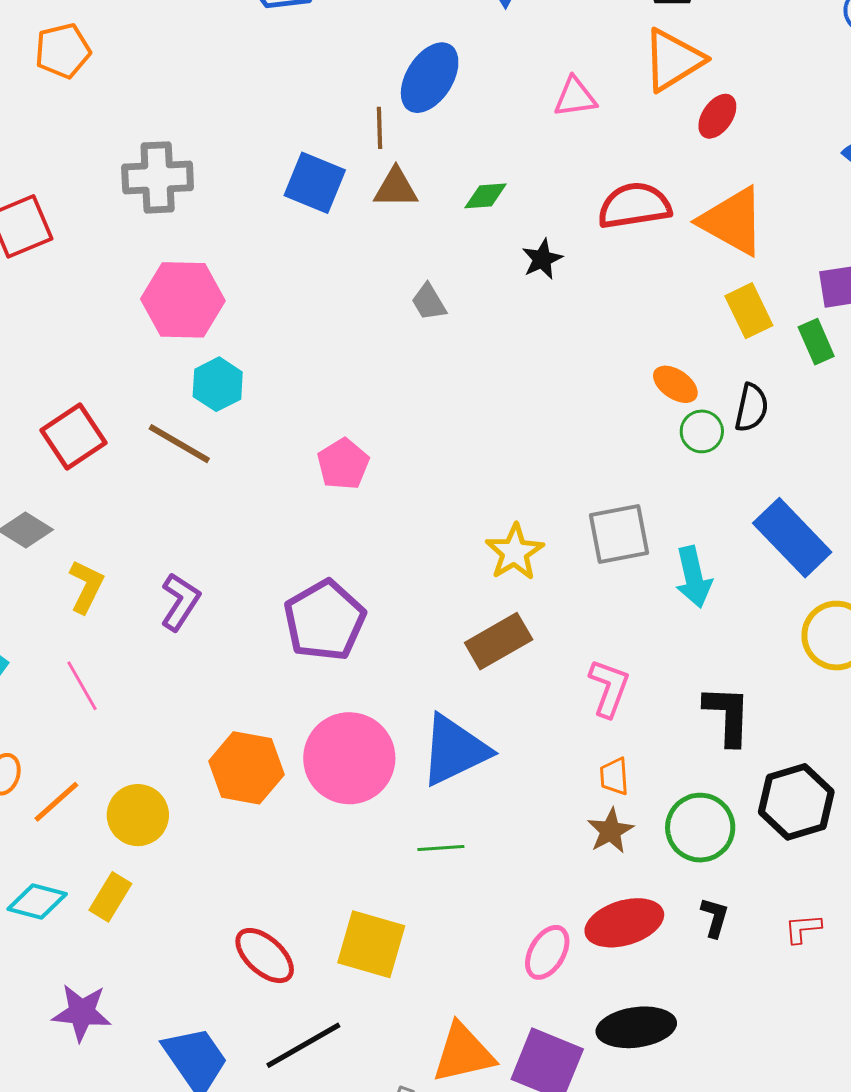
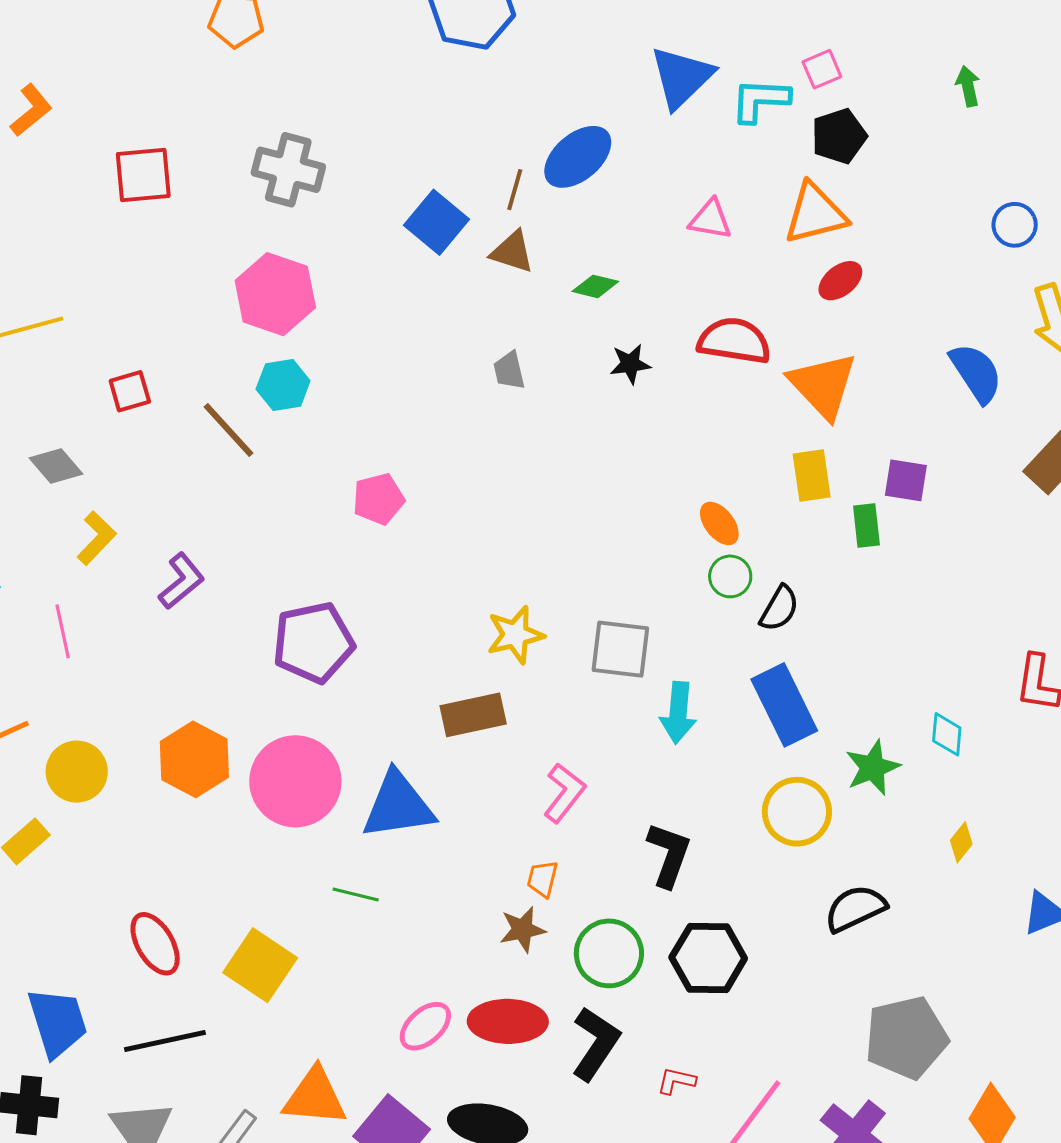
black semicircle: (751, 408) -> (779, 608), moved
red square: (73, 436) -> (130, 391), size x0.7
black L-shape: (715, 917) -> (596, 1043), size x1.8

